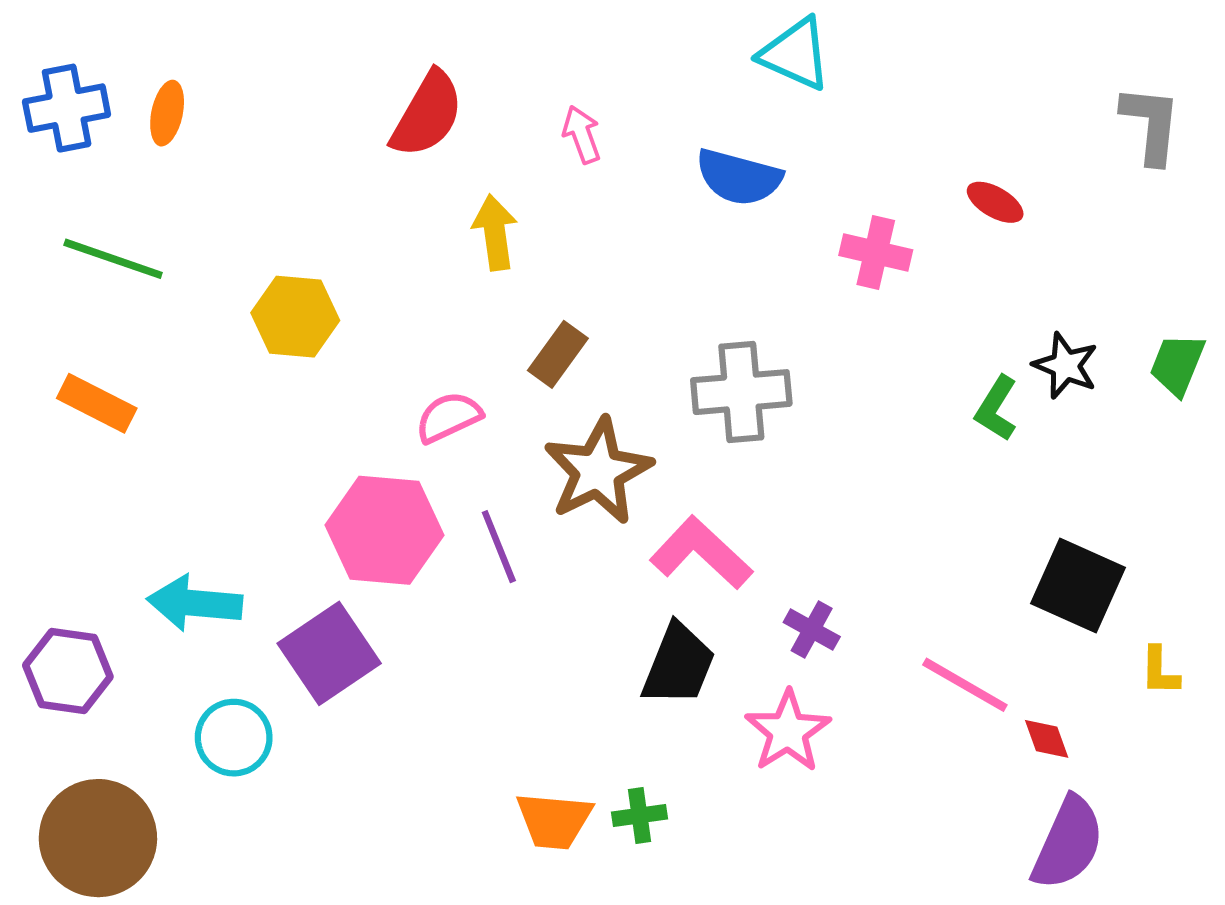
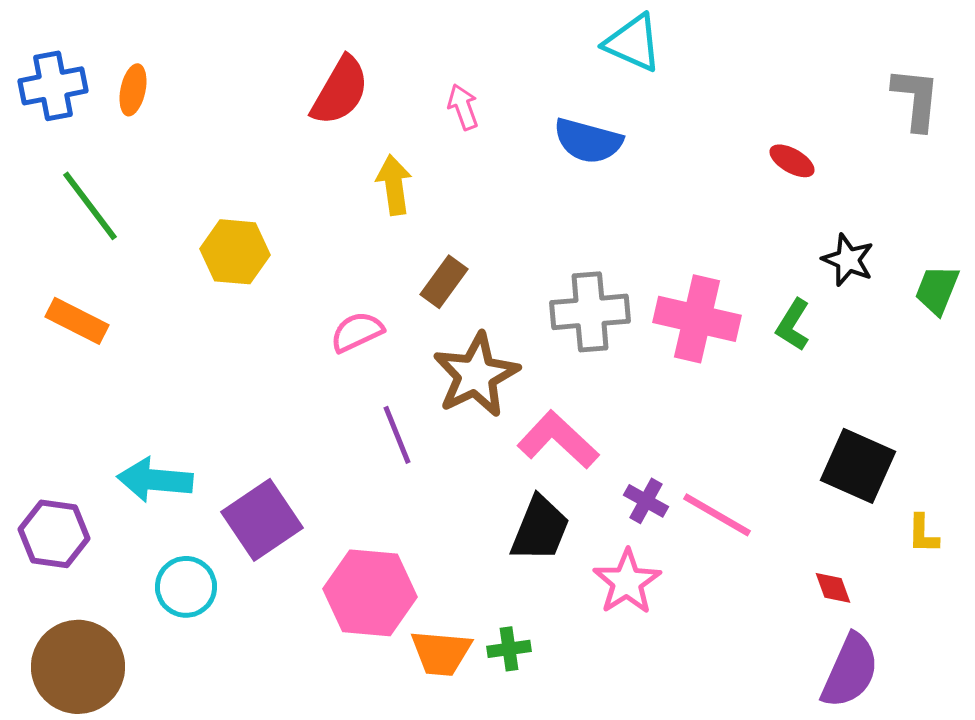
pink cross: (876, 253) -> (697, 319), moved, size x1.5
green line: (113, 259) -> (90, 206), turned 34
black star: (1065, 366) -> (848, 260), moved
pink hexagon: (384, 530) -> (370, 593), moved
pink line: (965, 685) -> (717, 515), moved

